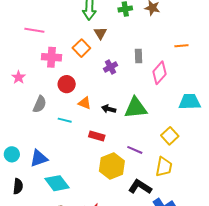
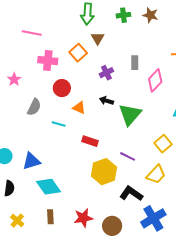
green triangle: (136, 108) -> (130, 114), turned -45
black arrow: (109, 109) -> (106, 101), moved
yellow trapezoid: (164, 167) -> (156, 174), turned 30

